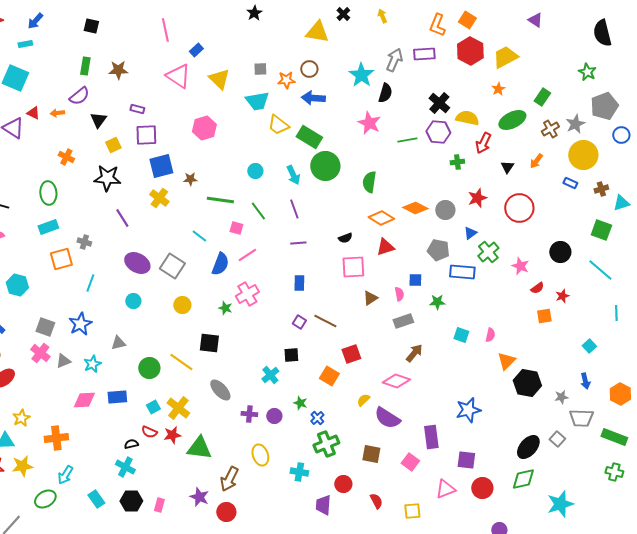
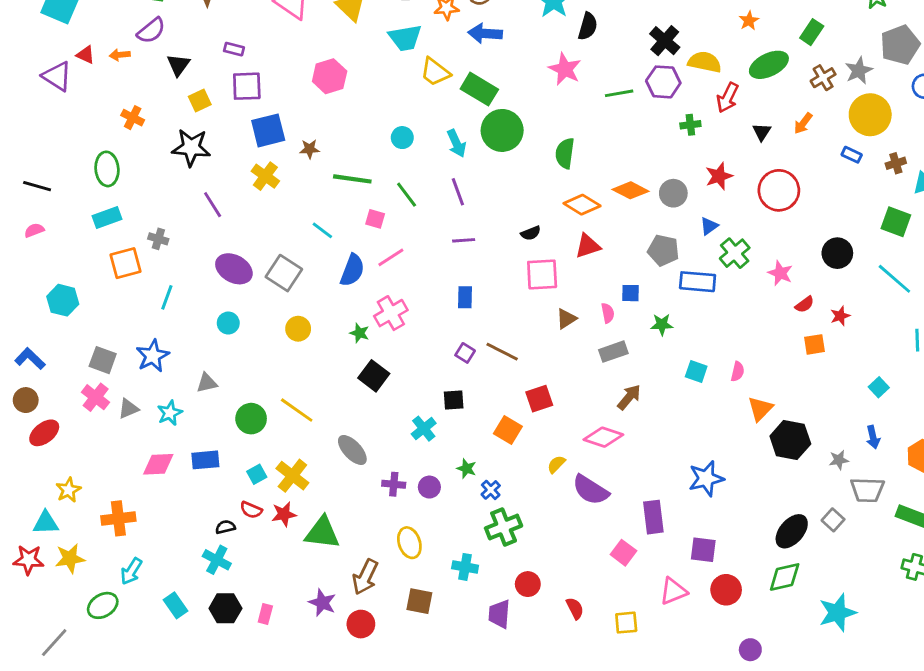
black square: (209, 343) -> (374, 376), moved, turned 30
brown square: (371, 454) -> (419, 601), moved

